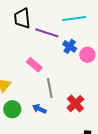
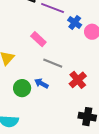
gray line: (50, 88) -> (53, 63), turned -60
green circle: (12, 109) -> (22, 88), moved

